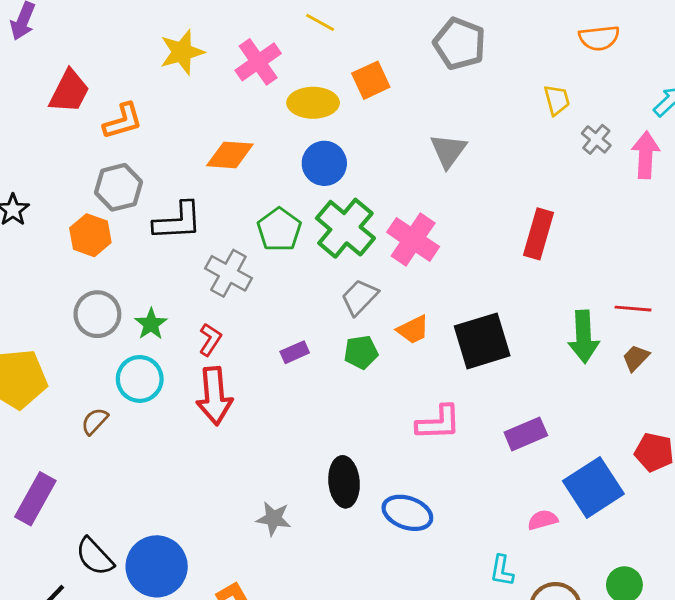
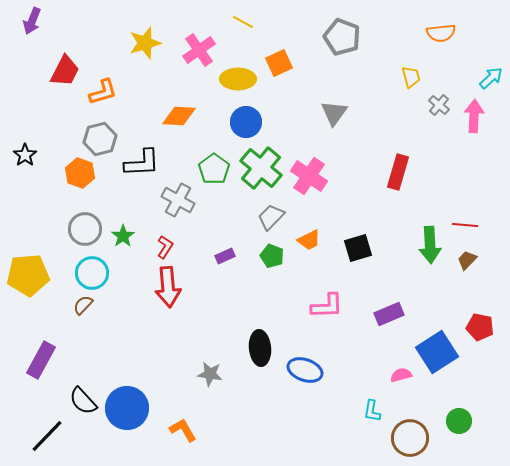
black square: (482, 341) -> (358, 248), size x0.7
green pentagon: (361, 352) -> (272, 256), turned 30
cyan circle: (140, 379) -> (92, 273), moved

